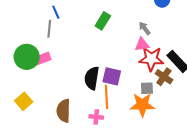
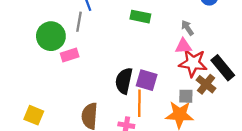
green rectangle: (103, 21) -> (140, 17), turned 66
green circle: (27, 57) -> (51, 36), moved
yellow square: (24, 101) -> (34, 115), moved, turned -30

